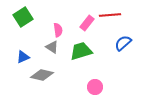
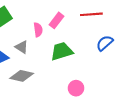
pink rectangle: (87, 23) -> (57, 20), moved
gray triangle: (52, 47) -> (22, 47), moved

